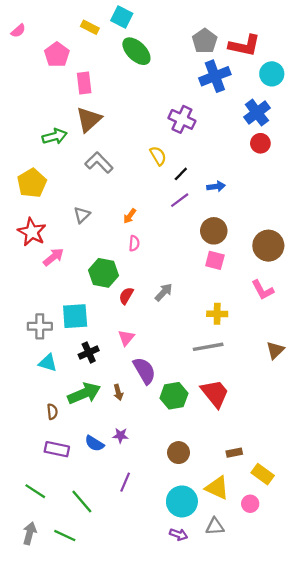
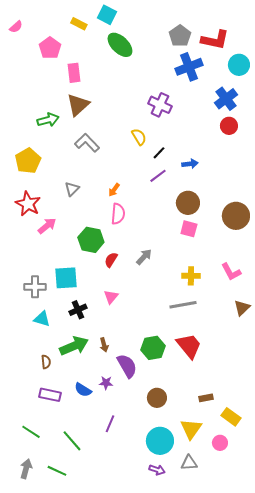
pink semicircle: (134, 243) -> (118, 214), size x1.5
pink L-shape: (263, 290) -> (231, 272), moved
purple semicircle: (144, 371) -> (127, 366), moved
yellow triangle: (217, 488) -> (191, 429), turned 40

